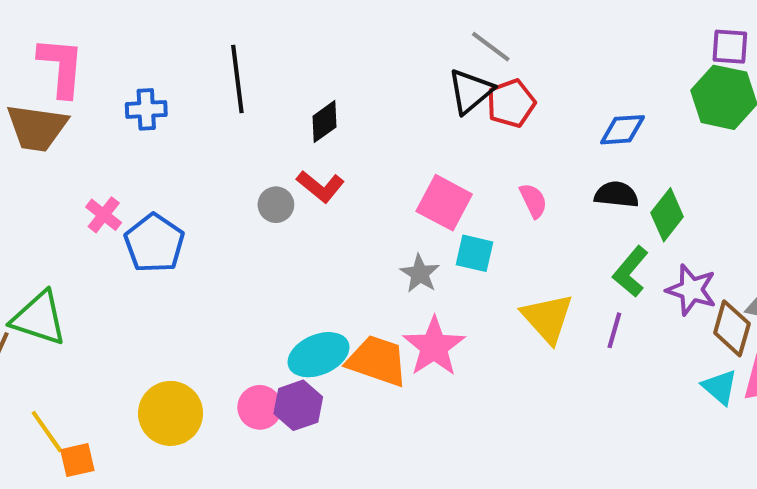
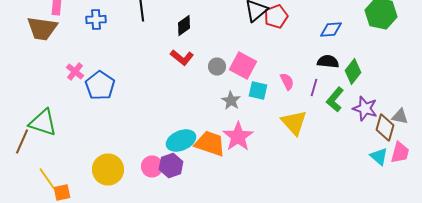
pink semicircle: (533, 201) -> (287, 82), moved
gray circle: (276, 205) -> (217, 66), moved
purple line: (614, 330) -> (314, 88), moved

